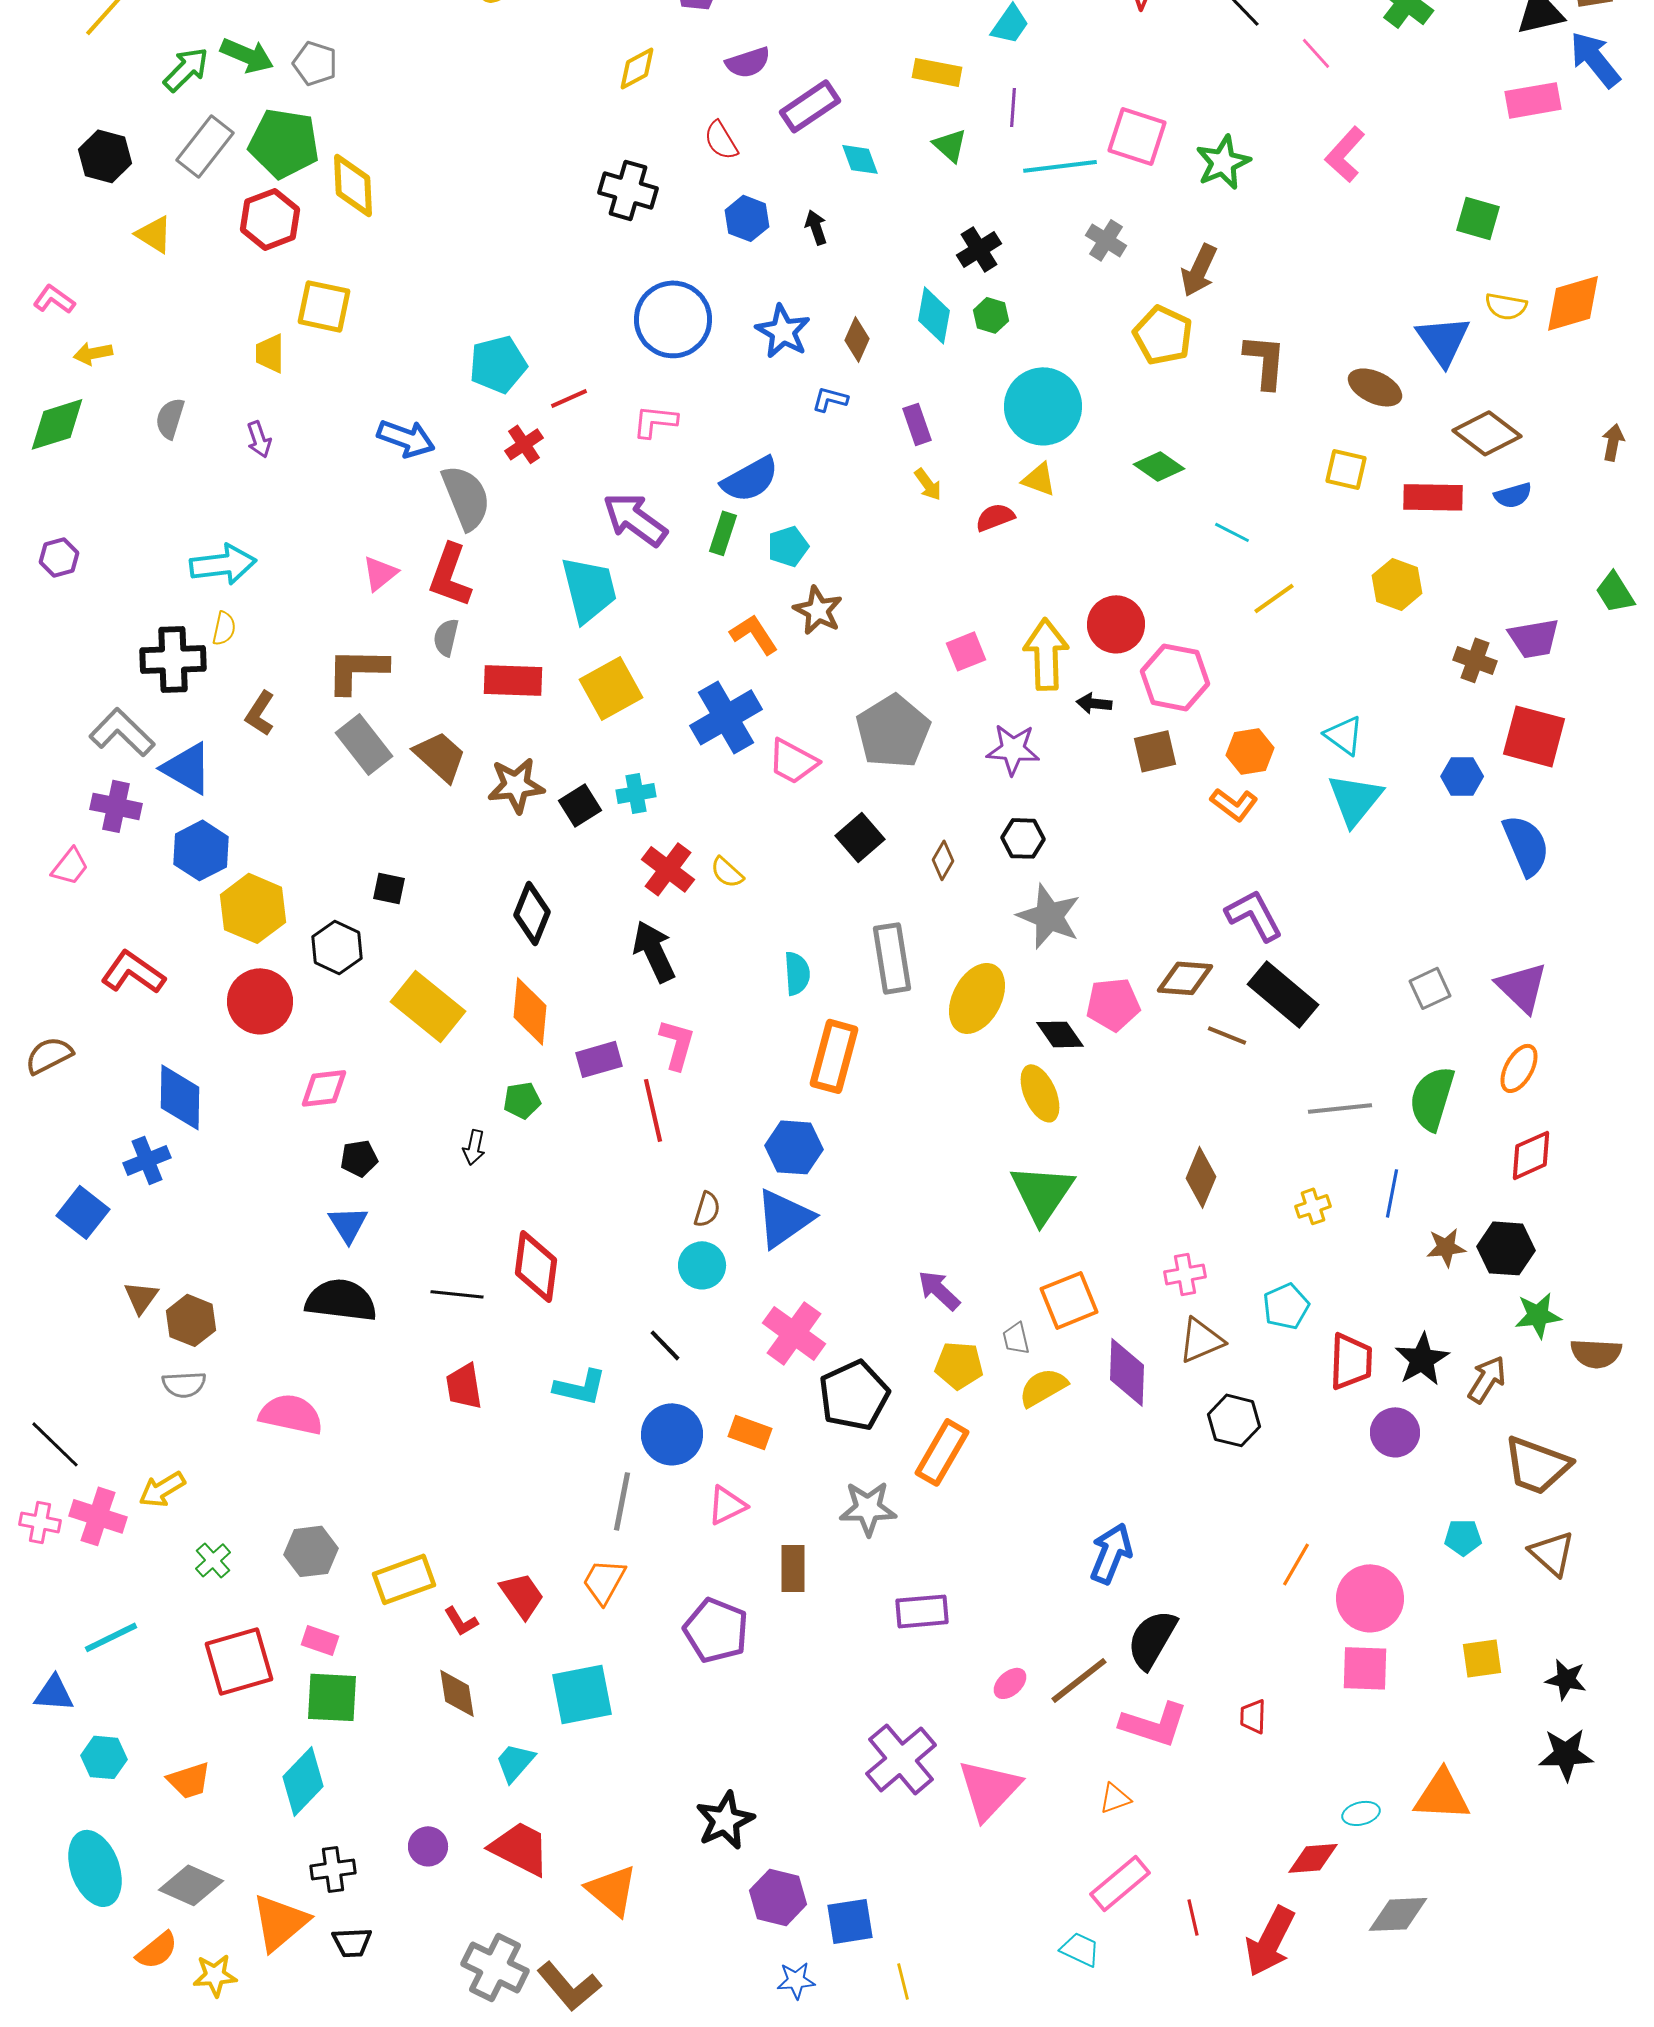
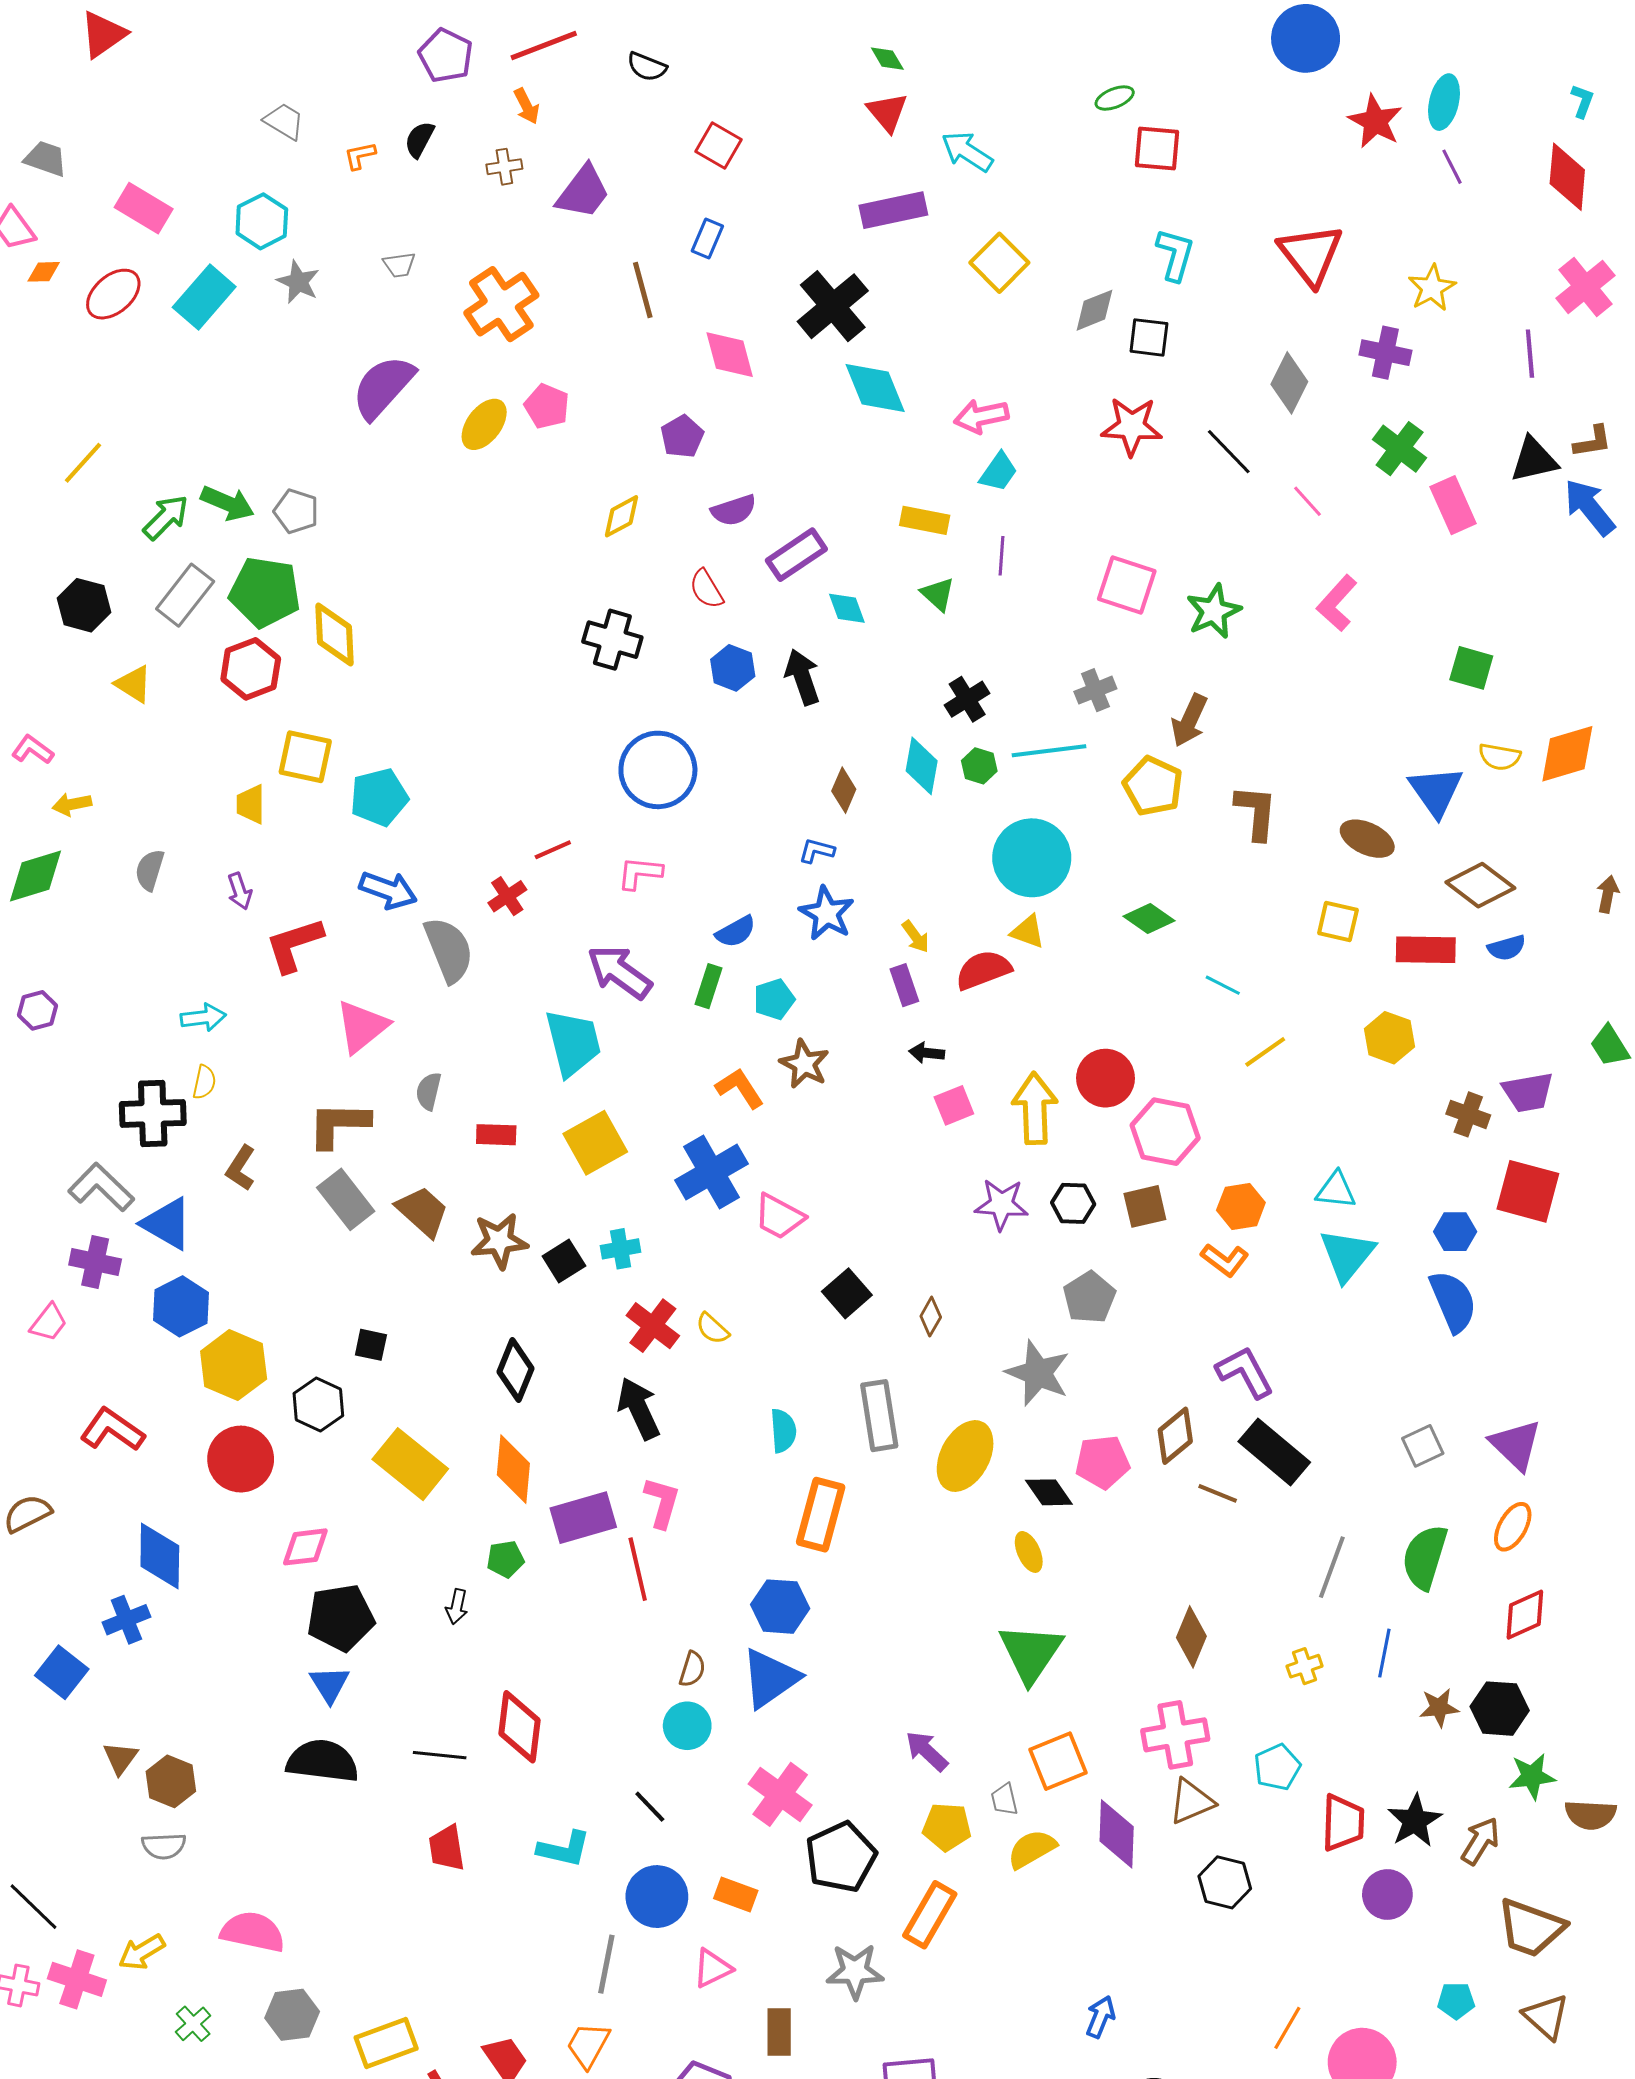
pink rectangle: (1533, 100) -> (1453, 505), moved, turned 76
cyan line: (1060, 166) -> (1049, 751), moved
black arrow: (816, 227) -> (802, 677), size x1.6
gray cross: (1106, 240) -> (1095, 690), turned 36
blue star: (783, 331) -> (827, 913), moved
cyan pentagon: (498, 364) -> (379, 797), moved
purple rectangle: (917, 424) -> (904, 985), moved
blue semicircle: (750, 479) -> (736, 932), size x0.7
red semicircle: (995, 517) -> (983, 970), size x1.4
cyan arrow: (223, 564) -> (203, 1017), size x0.7
pink triangle: (380, 573) -> (362, 1027), size x1.5
red L-shape: (450, 575) -> (294, 945), moved, turned 52
red rectangle: (513, 680) -> (496, 1135), size x0.7
black arrow: (1094, 703) -> (927, 1053), moved
gray pentagon: (893, 731) -> (1089, 1297), moved, size x0.7
cyan triangle: (1344, 735) -> (1336, 1190), turned -30
black hexagon: (1023, 838) -> (1073, 1203), moved
blue semicircle: (1526, 845) -> (1453, 1301), moved
brown diamond: (1185, 978) -> (1175, 1436), turned -44
purple rectangle: (599, 1059) -> (583, 1518), size x1.4
yellow ellipse: (1040, 1093) -> (1029, 1552), size x0.7
gray line: (1340, 1108) -> (1332, 1567), turned -64
black pentagon: (359, 1158) -> (341, 1618), size x1.8
pink cross: (1185, 1274) -> (1175, 1735), size x1.6
pink semicircle: (291, 1414) -> (253, 1932), moved
blue arrow: (1111, 1553) -> (1100, 2017), size x0.7

